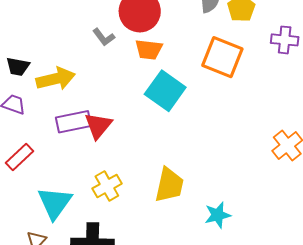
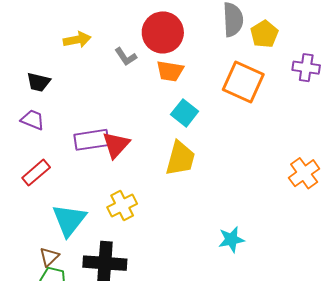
yellow arrow: (56, 79) -> (77, 40), moved, size x0.7
cyan square: (165, 91) -> (185, 113), size x0.7
yellow trapezoid: (169, 185) -> (180, 158), moved

